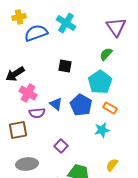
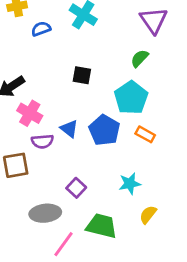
blue semicircle: (36, 33) -> (41, 29), size x0.6
cyan star: (102, 130) -> (130, 184), moved
gray ellipse: (27, 164) -> (45, 213), moved

